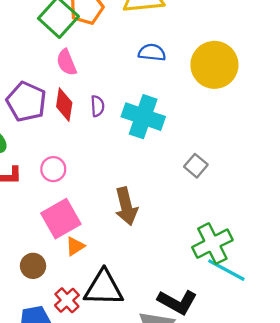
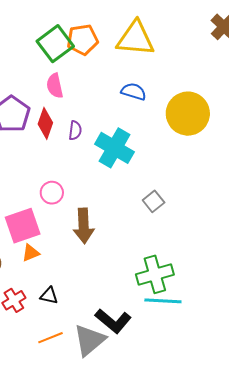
pink circle: (53, 169) -> (52, 193), moved
cyan line: (226, 270) -> (163, 301), turned -36
black triangle: (104, 288) -> (49, 296), size x0.5

